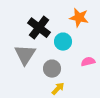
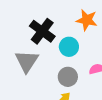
gray circle: (52, 69) -> (68, 77), moved

